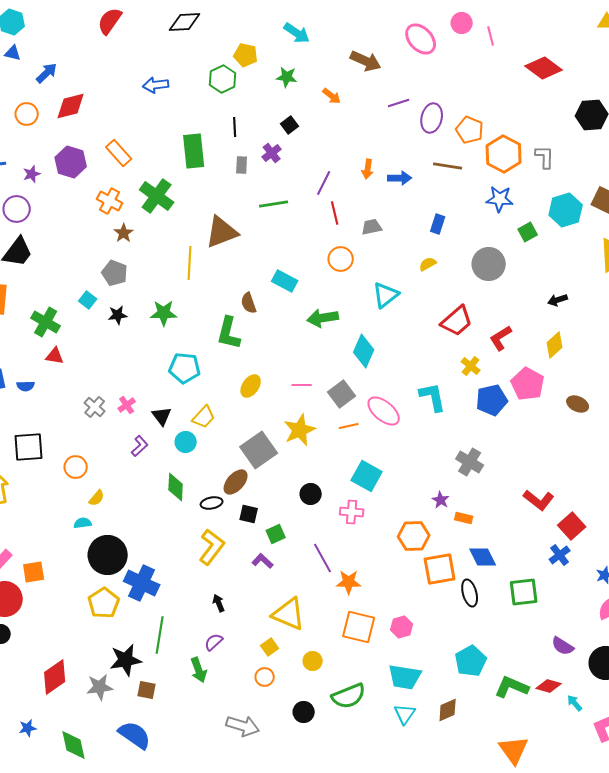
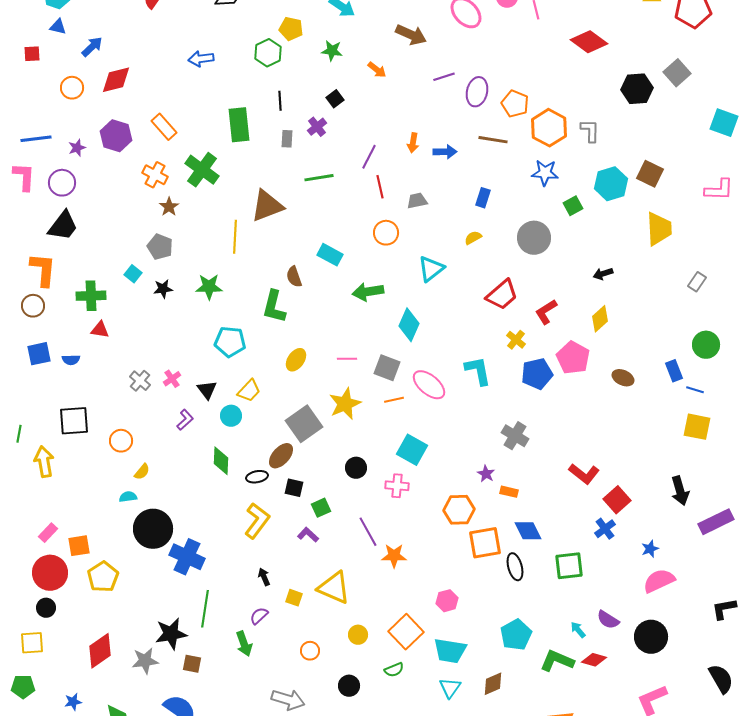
green cross: (46, 322) -> (91, 296), turned -32
gray square: (342, 394) -> (387, 368), turned -32
yellow pentagon: (104, 603) -> (103, 577), moved
orange square: (359, 627) -> (406, 632), moved, turned 32
yellow square: (270, 647) -> (294, 598), moved, turned -36
green semicircle: (349, 696) -> (394, 670), size x0.6
cyan arrow: (575, 703) -> (578, 630), moved

